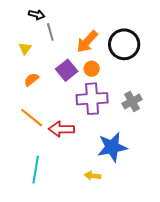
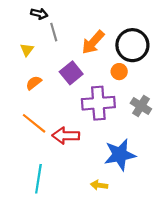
orange circle: (92, 69) -> (119, 72), moved
gray cross: (132, 101) -> (141, 106), turned -30

